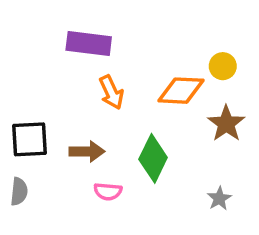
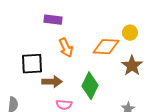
purple rectangle: (89, 44) -> (53, 20), size x0.7
black square: (29, 139) -> (32, 64), moved

